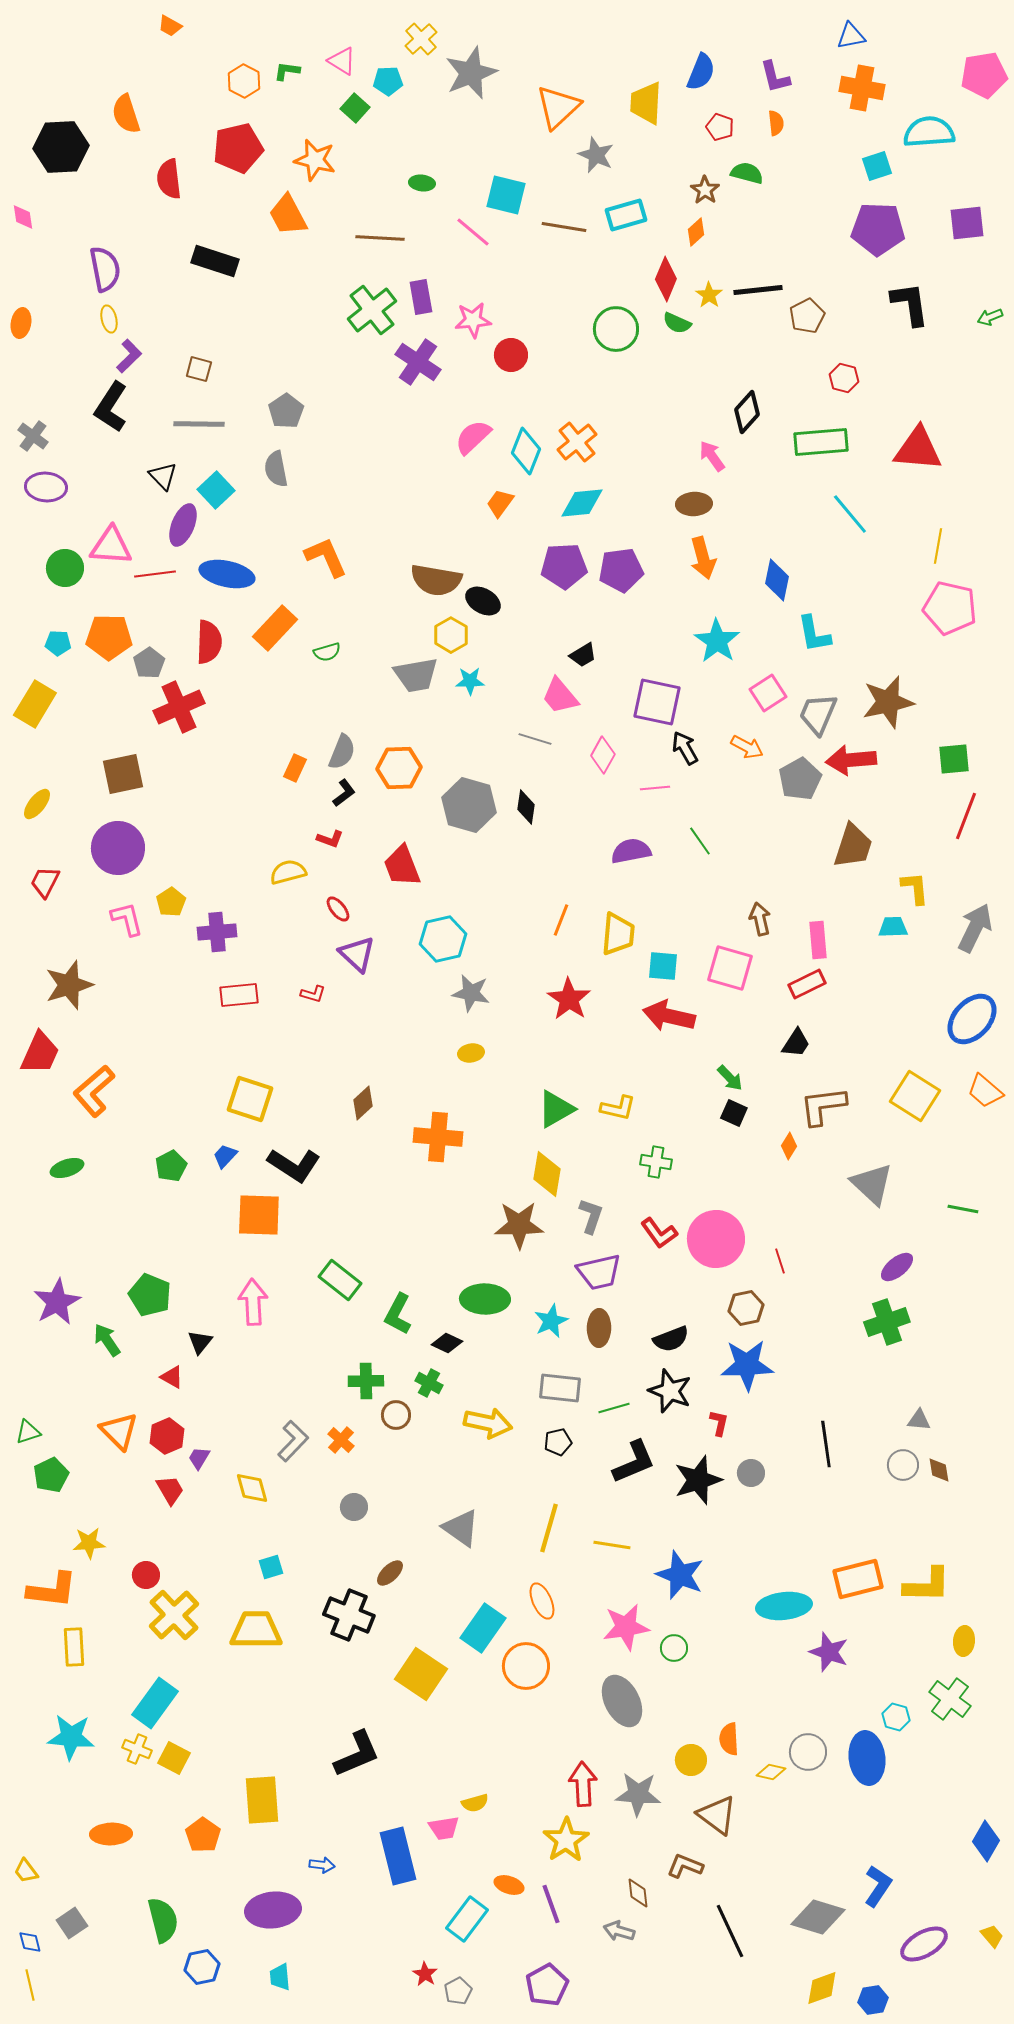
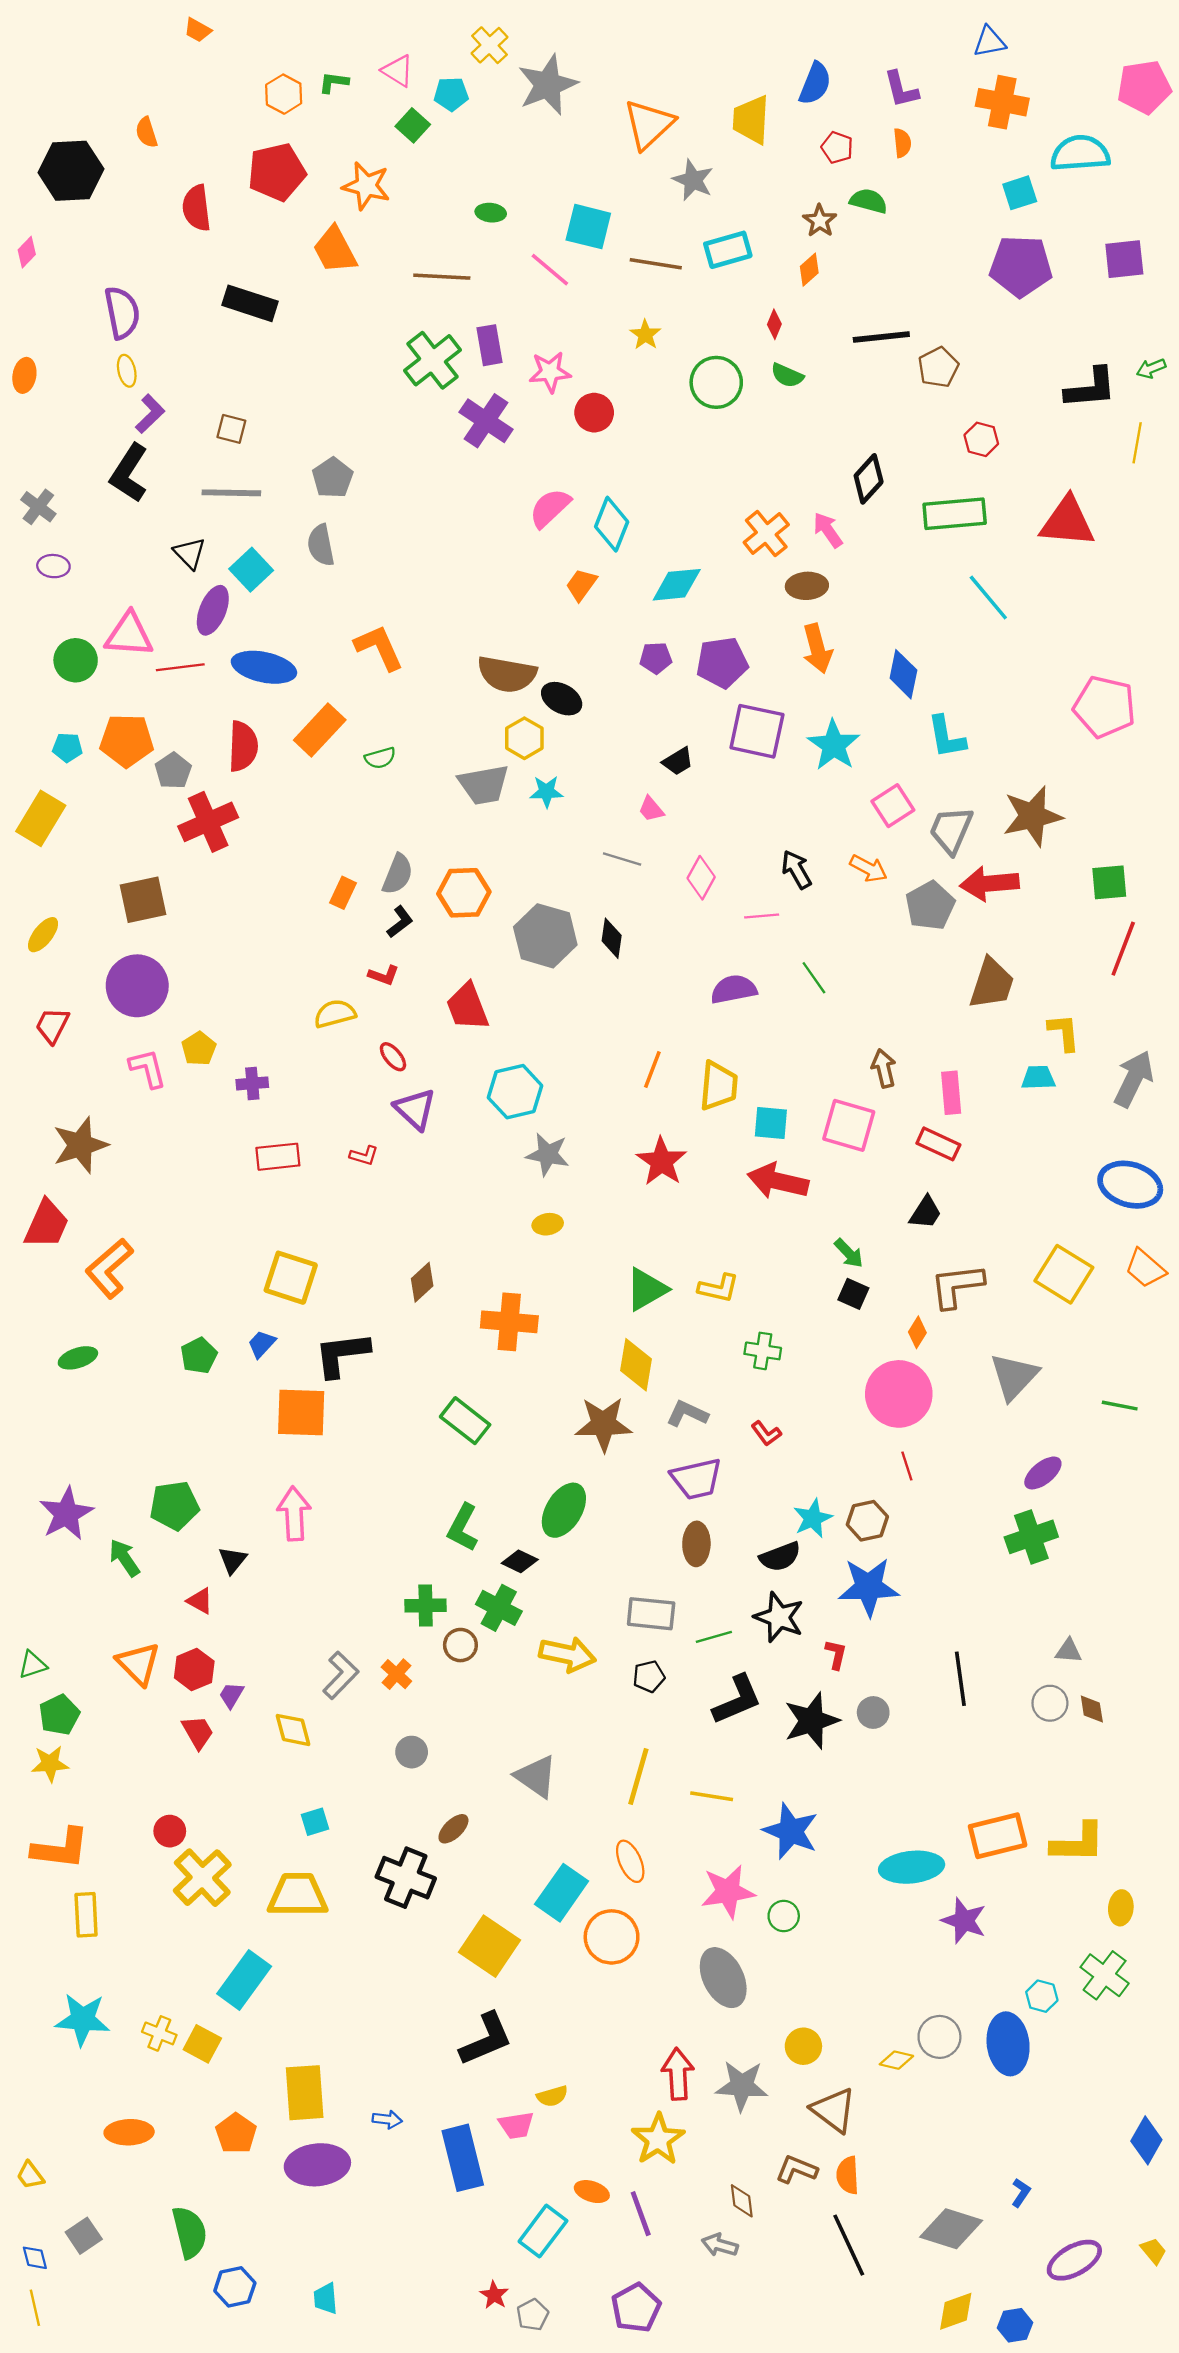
orange semicircle: (126, 114) -> (146, 132), size x0.7
pink diamond: (23, 217) -> (27, 252), turned 52
red diamond: (666, 279) -> (774, 324), size x0.6
yellow star: (709, 295) -> (645, 335), moved
black L-shape: (910, 304) -> (1091, 388), moved, turned 93
orange cross: (577, 442) -> (766, 534), moved
purple ellipse: (46, 487) -> (53, 566), size x0.7
yellow line: (938, 546) -> (1137, 443), moved
purple pentagon: (564, 566) -> (656, 658), size x0.6
pink trapezoid: (560, 696) -> (651, 809), size x0.6
purple square: (657, 702) -> (757, 731), moved
purple cross: (217, 932) -> (252, 1083), size x0.7
red rectangle: (807, 984) -> (938, 1144), turned 51
blue ellipse: (972, 1019) -> (1130, 1185), turned 64
black L-shape: (294, 1165) -> (342, 1354), turned 140
gray triangle: (872, 1184) -> (1014, 1376), turned 30
gray L-shape: (591, 1216) -> (687, 1414), turned -84
red L-shape: (659, 1233) -> (766, 1433), size x0.7
pink circle: (716, 1239) -> (899, 1394), moved
green rectangle: (340, 1280) -> (465, 1421), moved
green pentagon: (150, 1295) -> (174, 1506), turned -30
green ellipse: (485, 1299) -> (564, 1510), turned -60
cyan star: (551, 1321) -> (813, 1518), moved
green cross: (429, 1383) -> (499, 1608), size x1.4
yellow star: (89, 1543) -> (50, 1764), moved
cyan rectangle: (155, 1703) -> (244, 1980), moved
orange semicircle: (729, 1739) -> (848, 2175), moved
black L-shape: (357, 1754) -> (486, 2039), moved
blue arrow: (322, 1865) -> (387, 2119), moved
blue L-shape: (878, 1886) -> (1021, 2193), size x0.6
purple ellipse: (273, 1910) -> (317, 2165), moved

